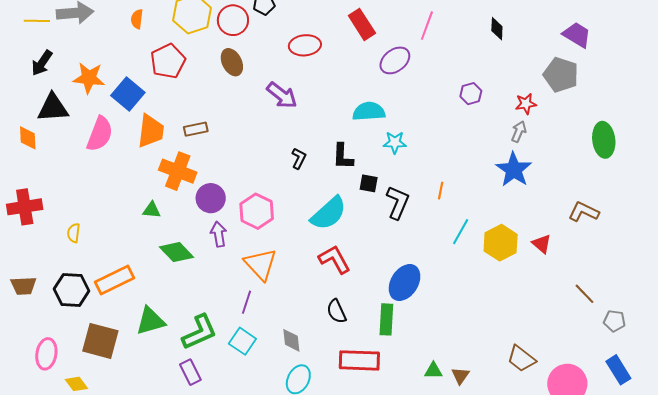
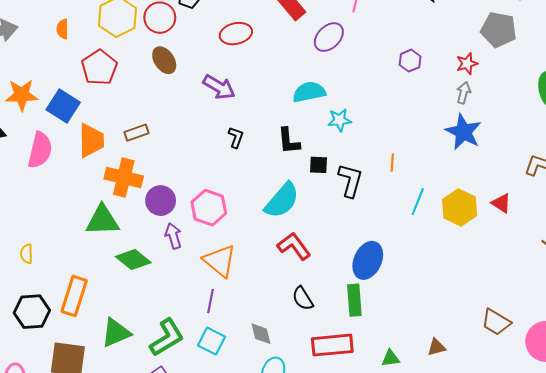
black L-shape: (299, 158) -> (236, 137), moved
green triangle: (152, 210) -> (102, 220), size x1.8
orange rectangle: (115, 280) -> (74, 296), turned -39
green triangle: (433, 371) -> (391, 358), moved
brown triangle: (460, 376) -> (436, 347), turned 48

